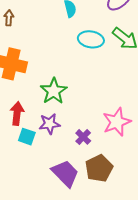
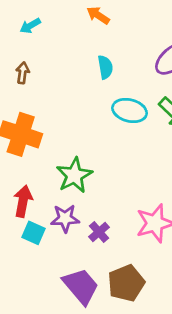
purple cross: (83, 137) -> (99, 232), moved

